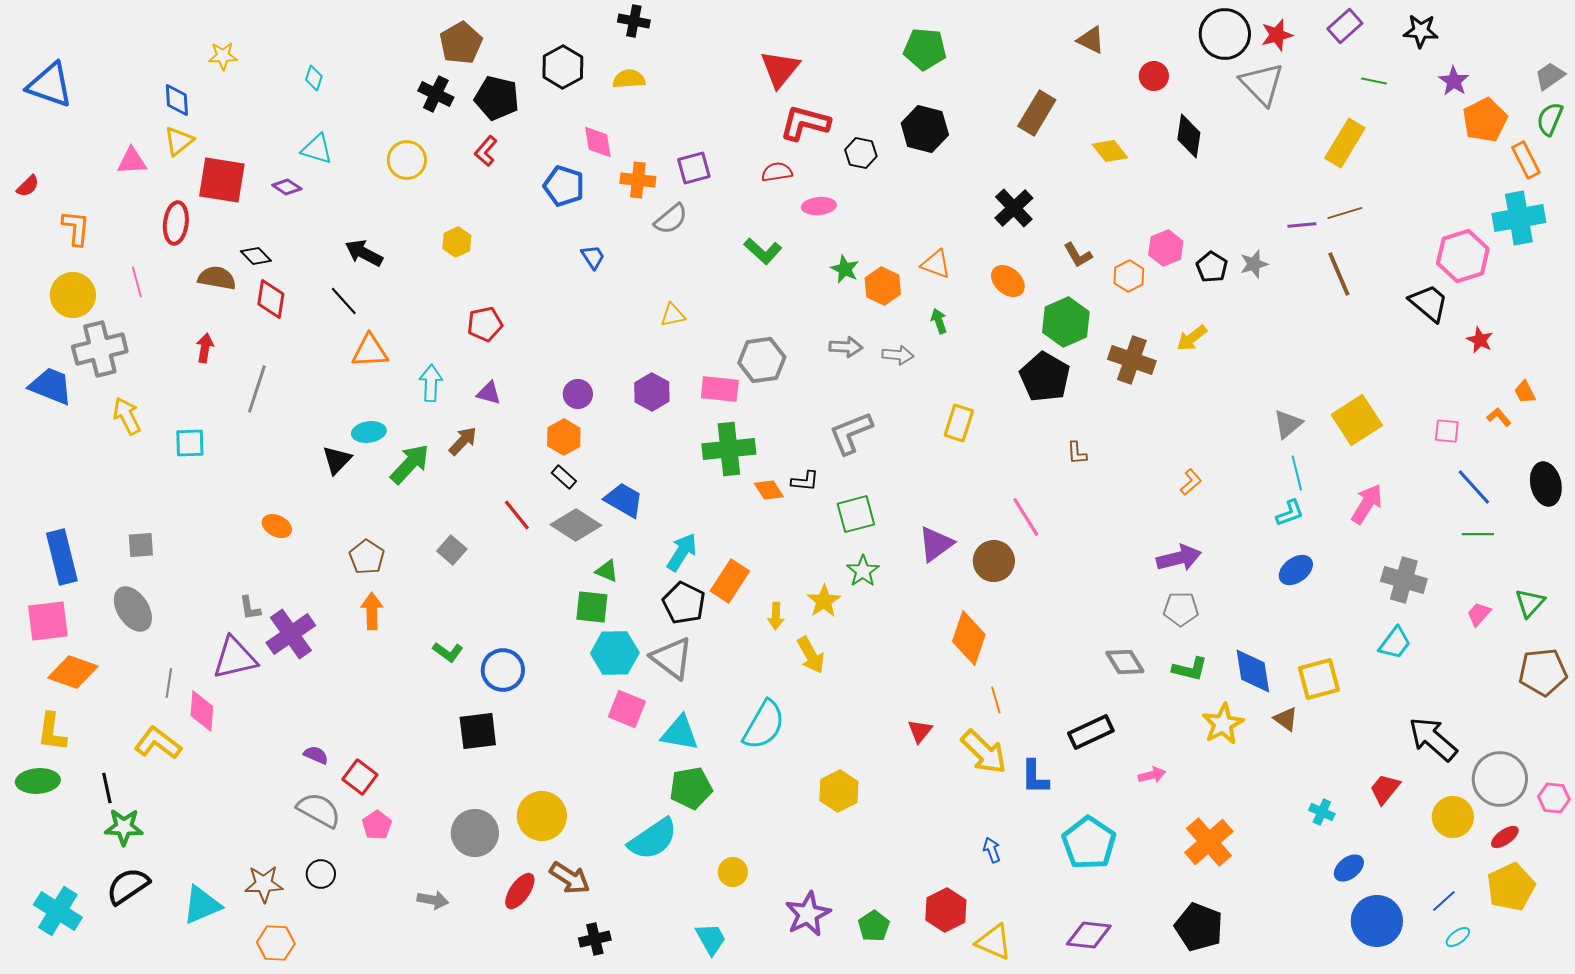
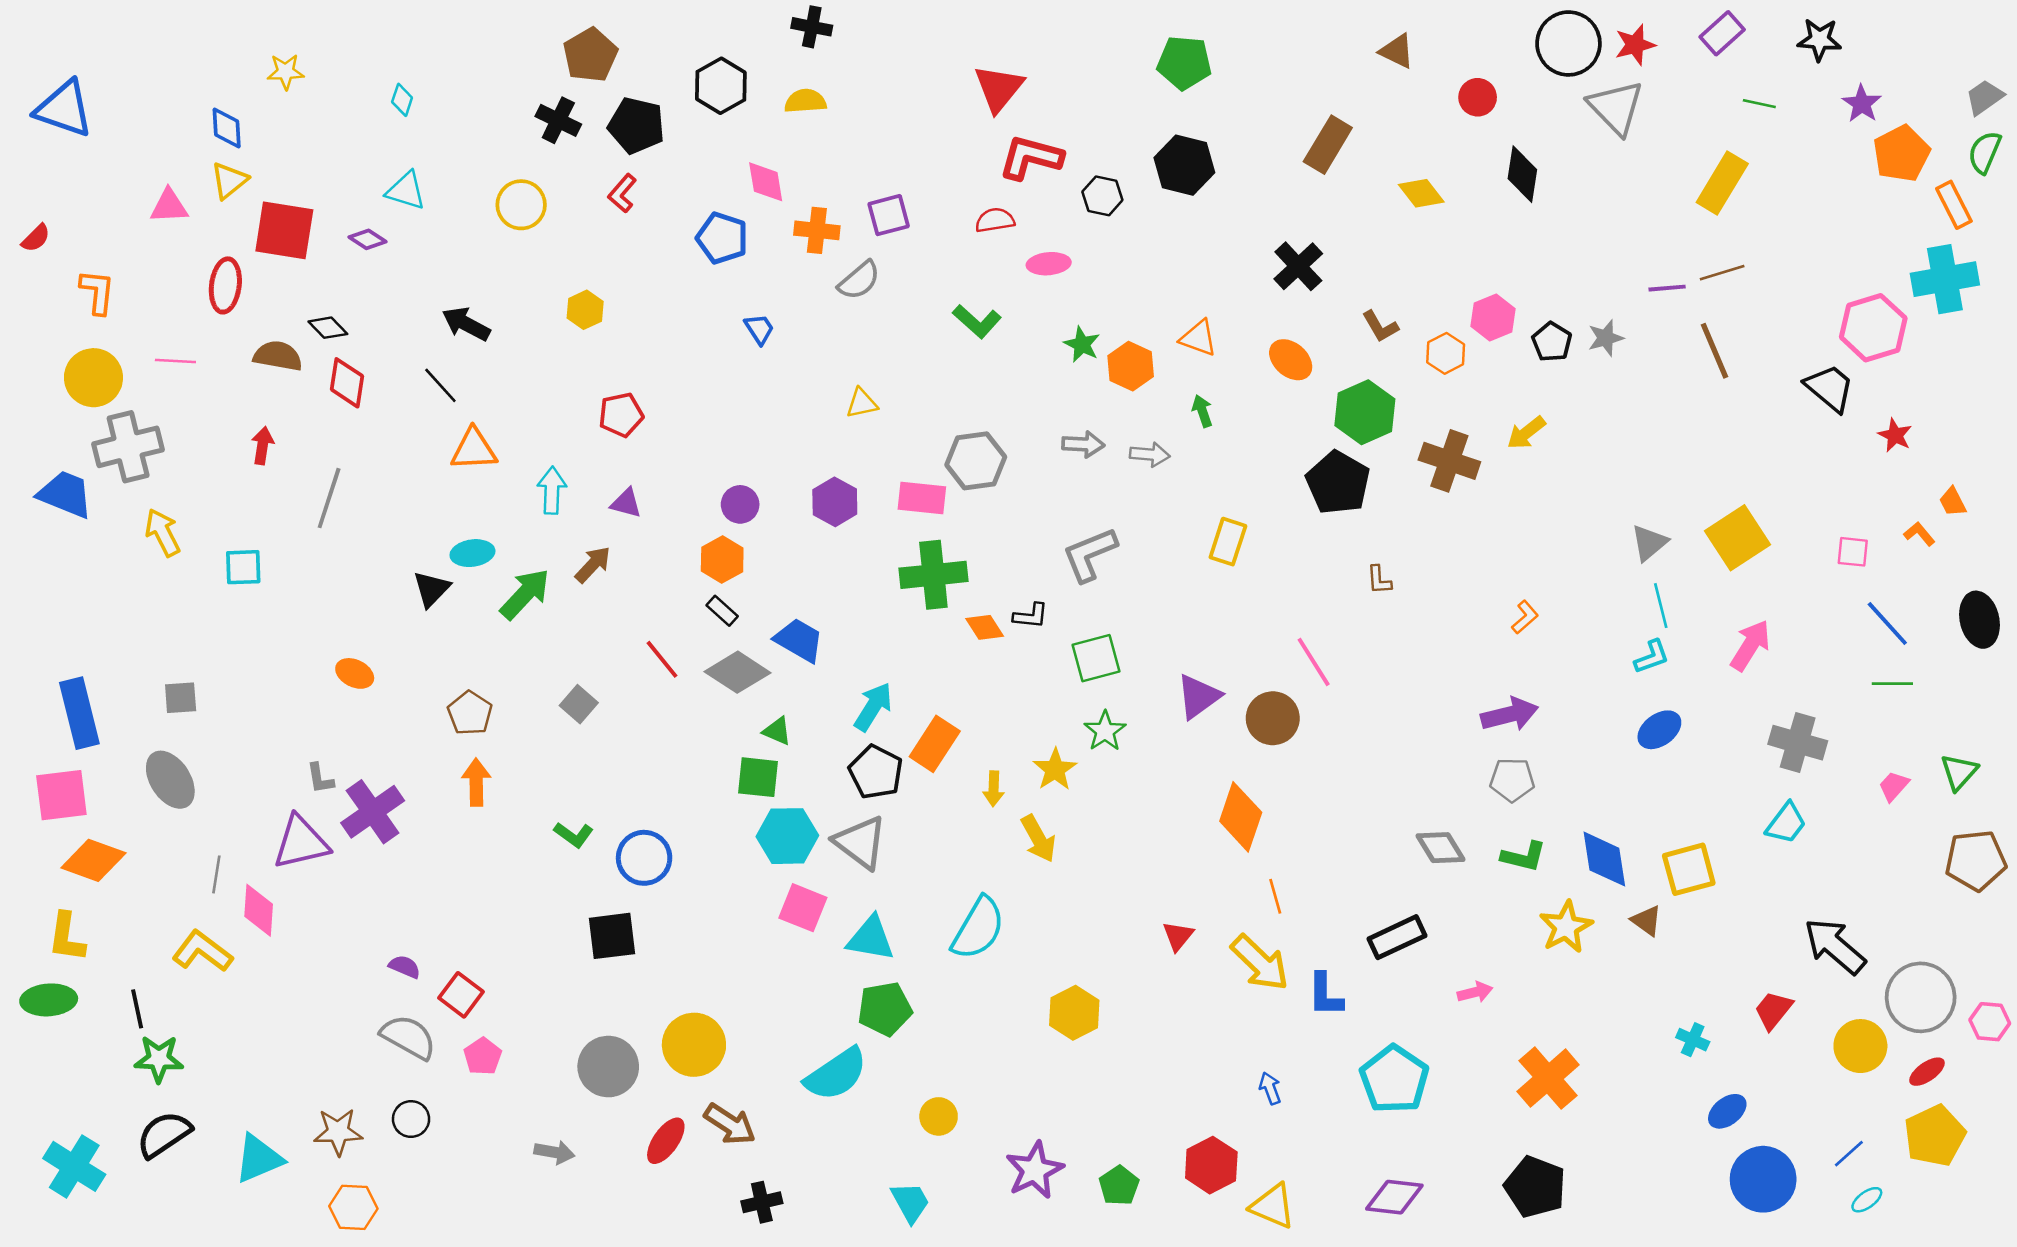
pink line: (137, 282) -> (175, 361), turned -72

